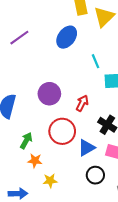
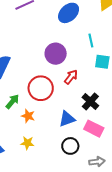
purple circle: (49, 94) -> (56, 54), moved
red circle: (62, 131) -> (41, 88), moved
orange star: (35, 161) -> (28, 116), moved

